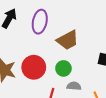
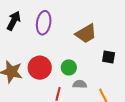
brown trapezoid: (68, 40) -> (86, 34), moved

